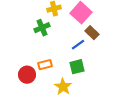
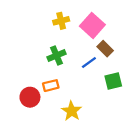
green cross: (42, 28) -> (57, 56), moved
green square: (77, 67) -> (113, 81), moved

